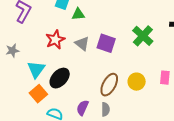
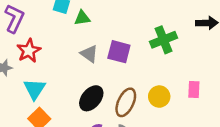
green cross: (143, 36) -> (163, 40), turned 30
red star: (55, 40) -> (29, 51), moved
black ellipse: (60, 78) -> (91, 98), moved

